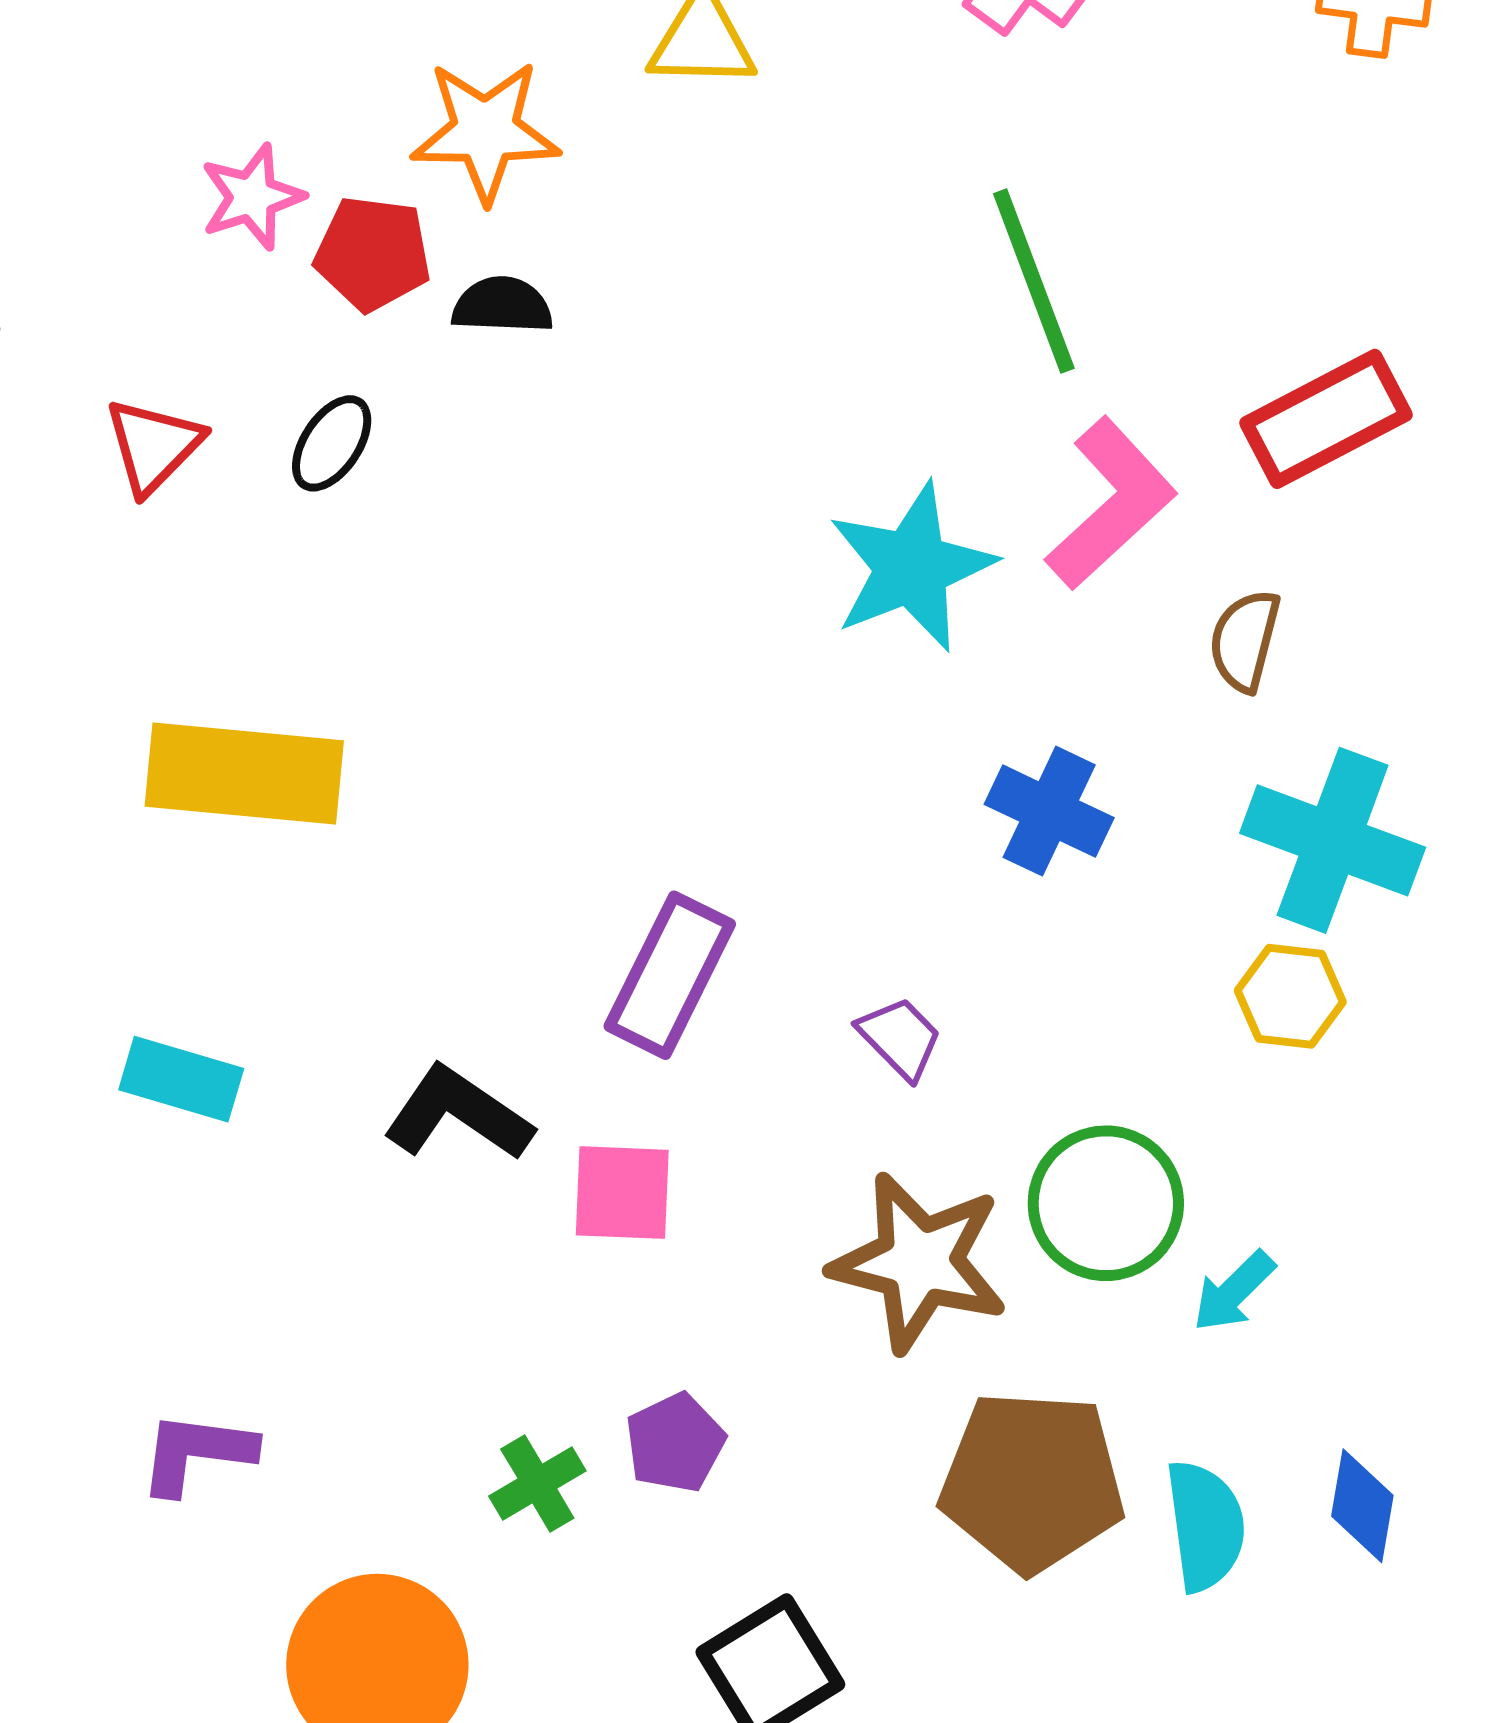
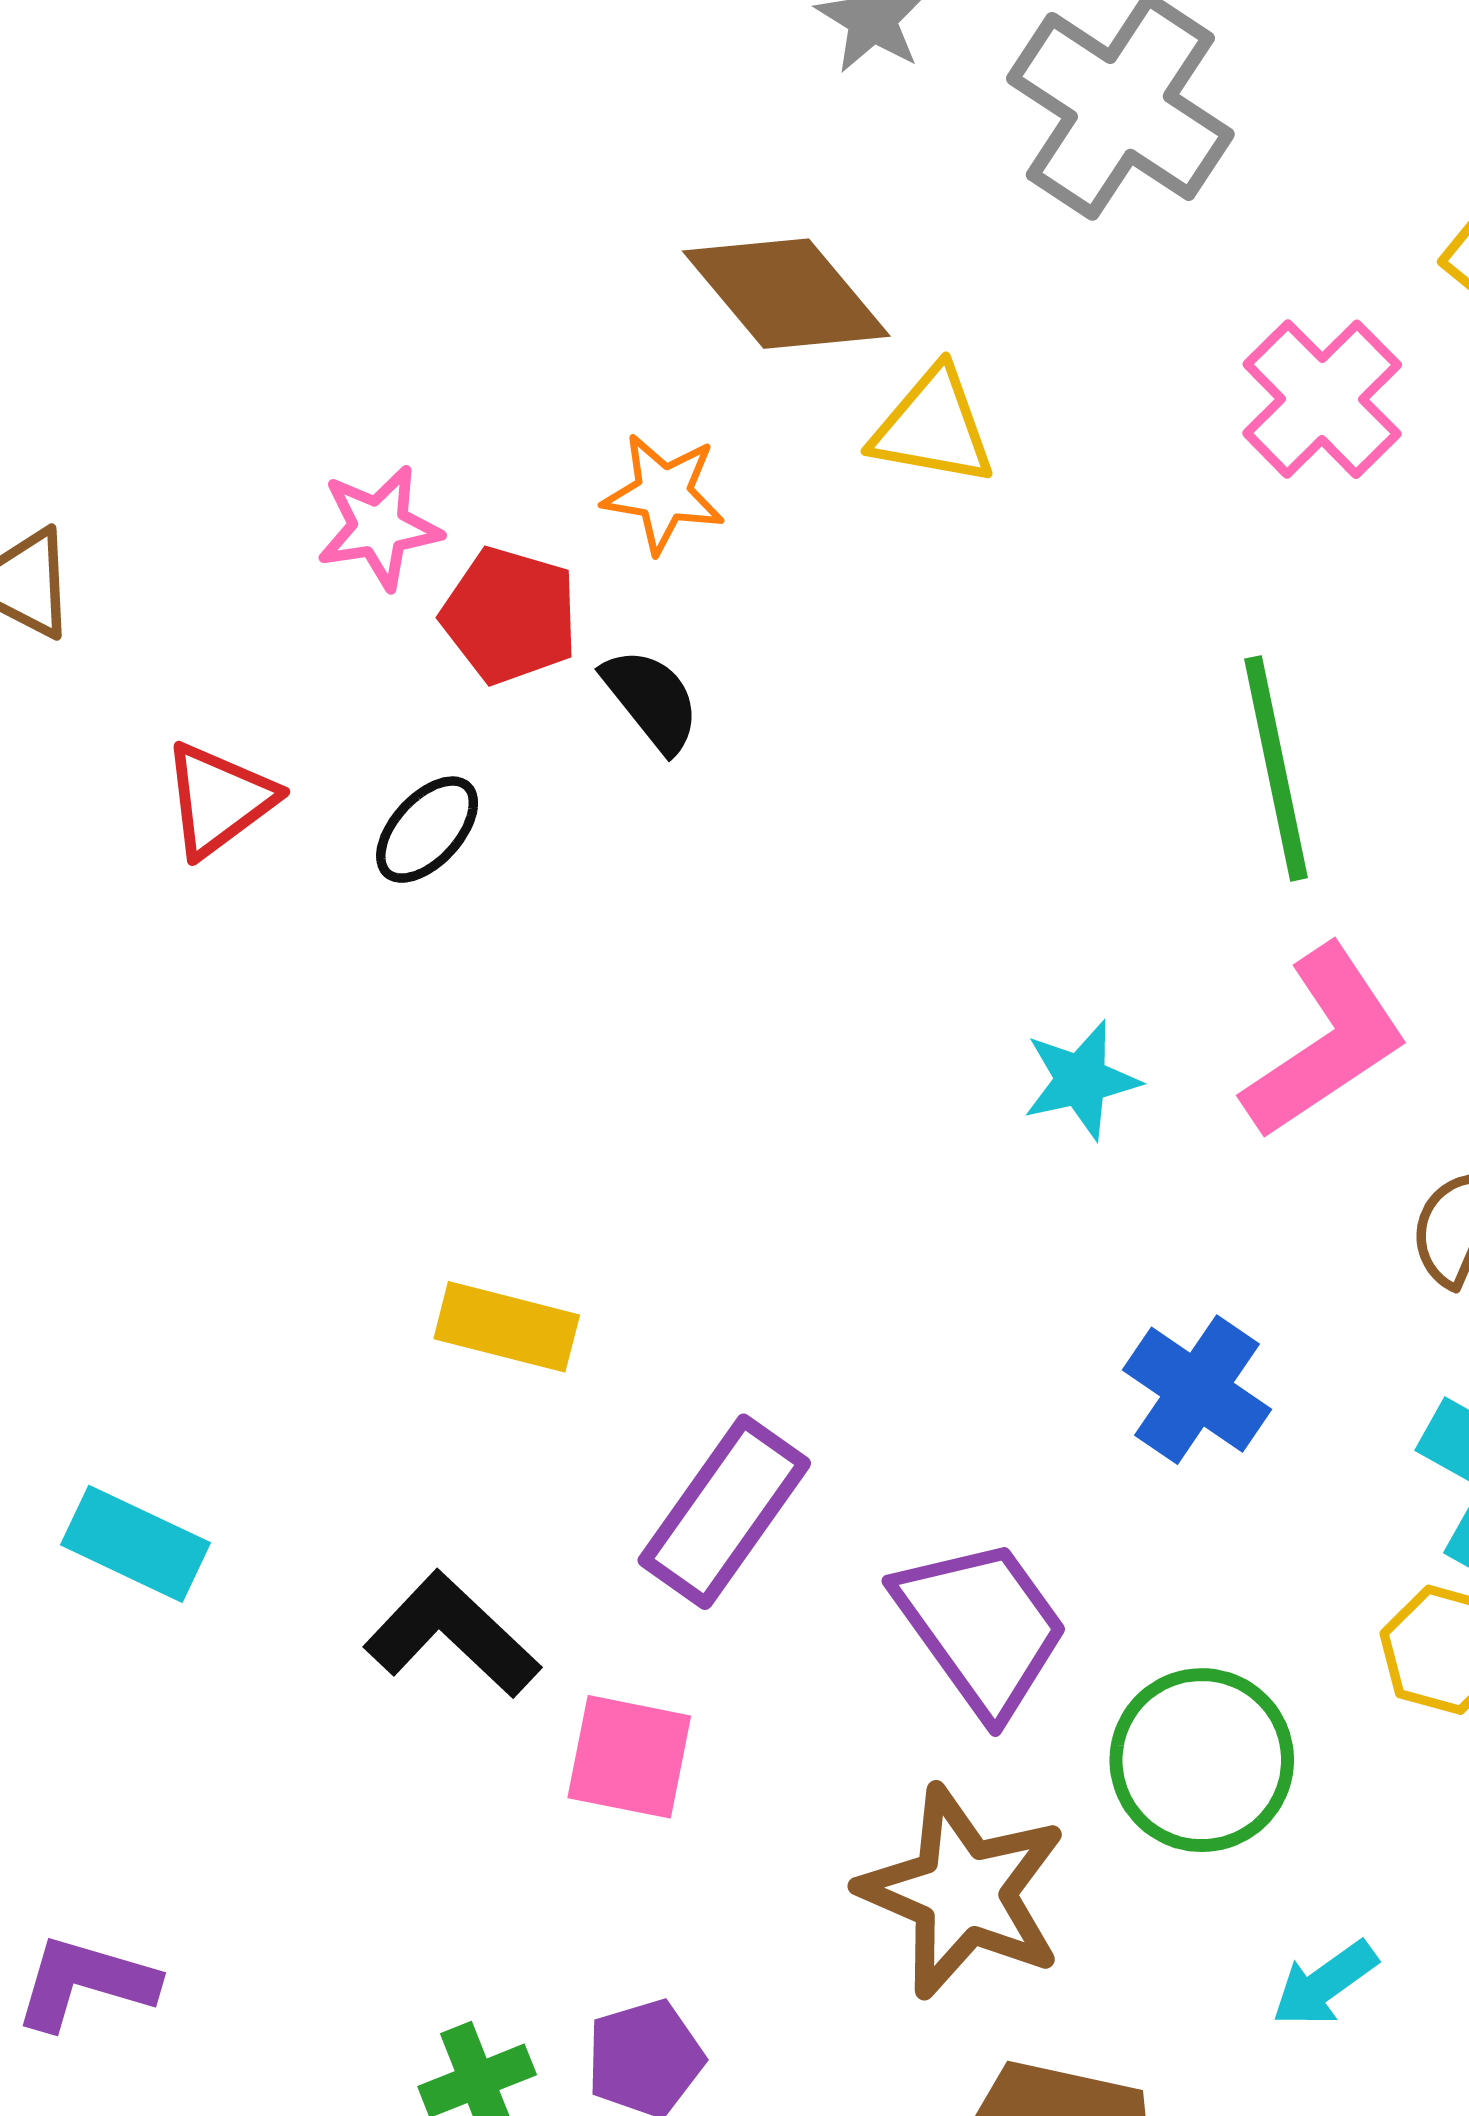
orange star: (485, 131) -> (663, 493), size x0.7
black semicircle: (502, 305) -> (651, 700), turned 40
cyan star: (912, 567) -> (1081, 1080), size x0.6
yellow rectangle: (244, 774) -> (507, 1327), moved, size x0.6
purple trapezoid: (900, 1038) -> (982, 1627), size x1.8
green circle: (1106, 1203) -> (1202, 1760), moved

